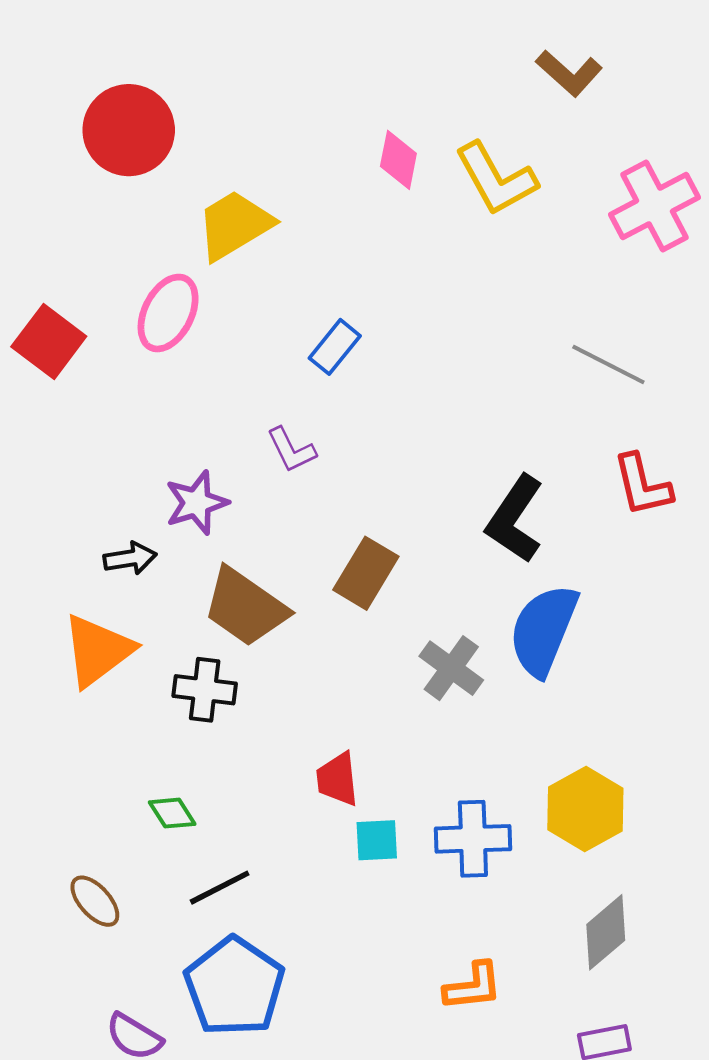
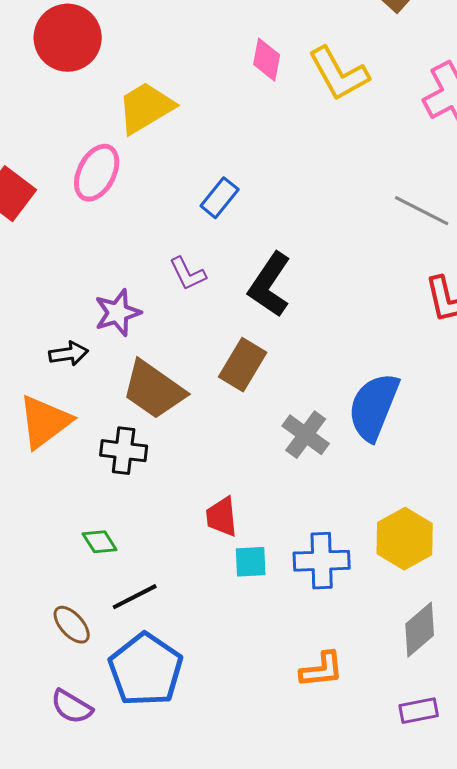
black L-shape: (515, 519) -> (270, 285), moved
brown ellipse: (95, 901) -> (72, 625), moved

